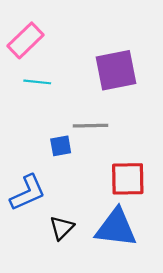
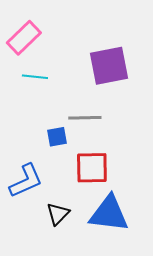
red square: (128, 179) -> (92, 168), moved

